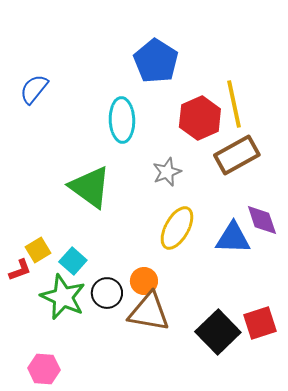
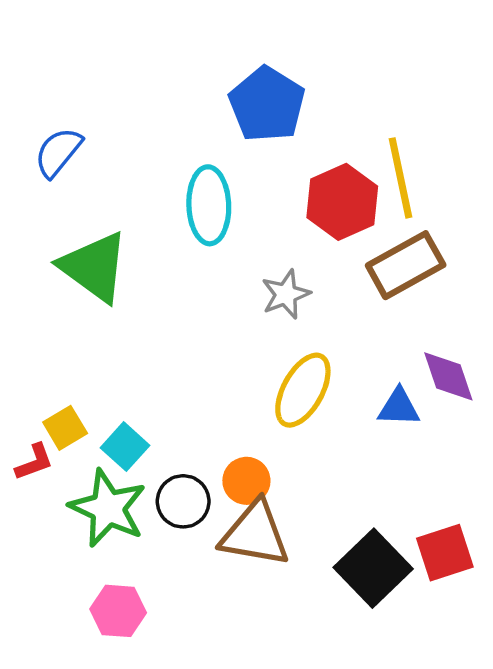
green triangle: (90, 187) -> (94, 267), moved
blue triangle: (233, 238) -> (399, 407), size x0.7
pink hexagon: (44, 369) -> (118, 611), moved

